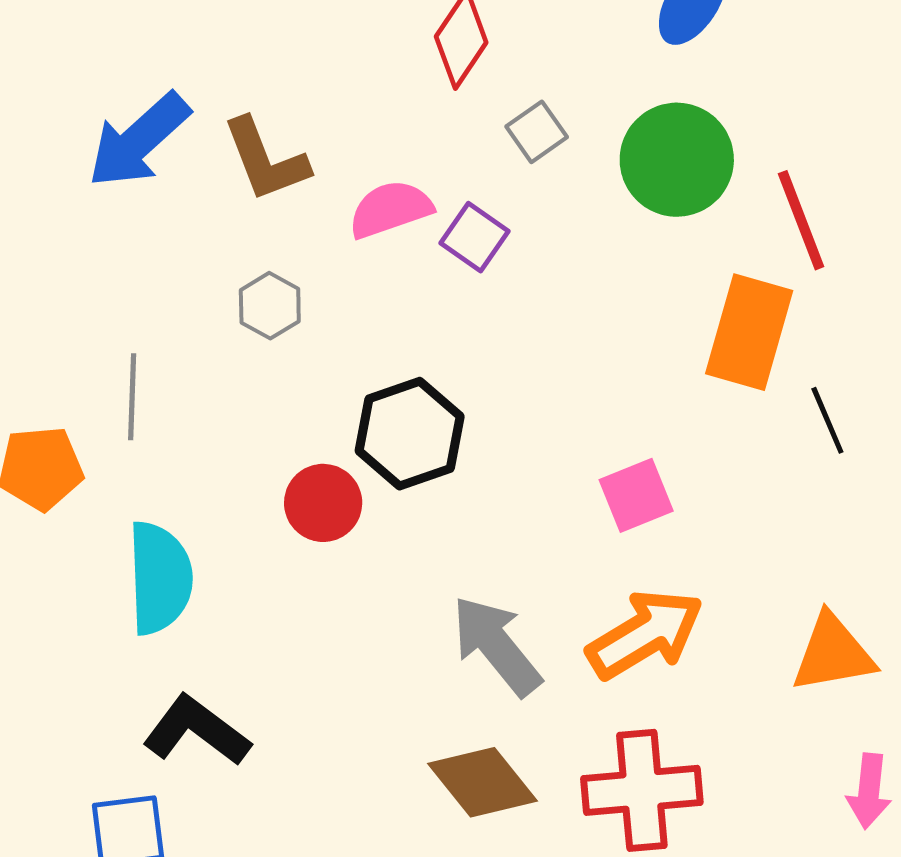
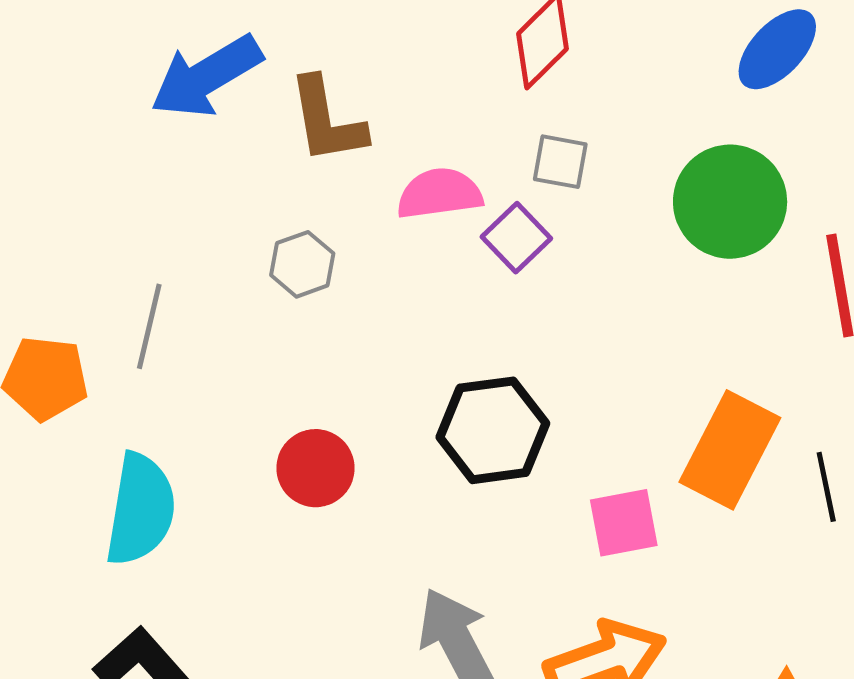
gray square: (537, 132) -> (560, 162), moved, turned 34
orange rectangle: (749, 332) -> (730, 450), moved
black hexagon: (410, 434) -> (493, 430), moved

